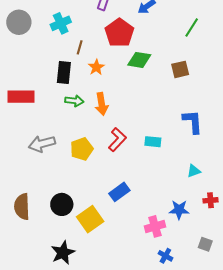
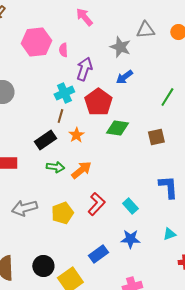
cyan cross: (61, 23) -> (64, 93), moved
black rectangle: (64, 73) -> (45, 140), turned 50
orange arrow: (102, 104) -> (81, 170), turned -120
cyan rectangle: (153, 142) -> (130, 206), turned 42
blue star: (179, 210) -> (130, 239), moved

